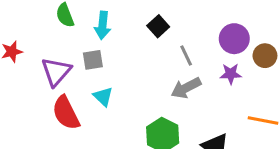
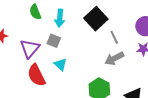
black square: (158, 26) -> (96, 19), size x1.6
gray square: (93, 60) -> (54, 41), turned 32

